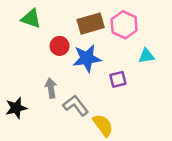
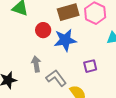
purple square: (118, 79) -> (90, 66), moved

